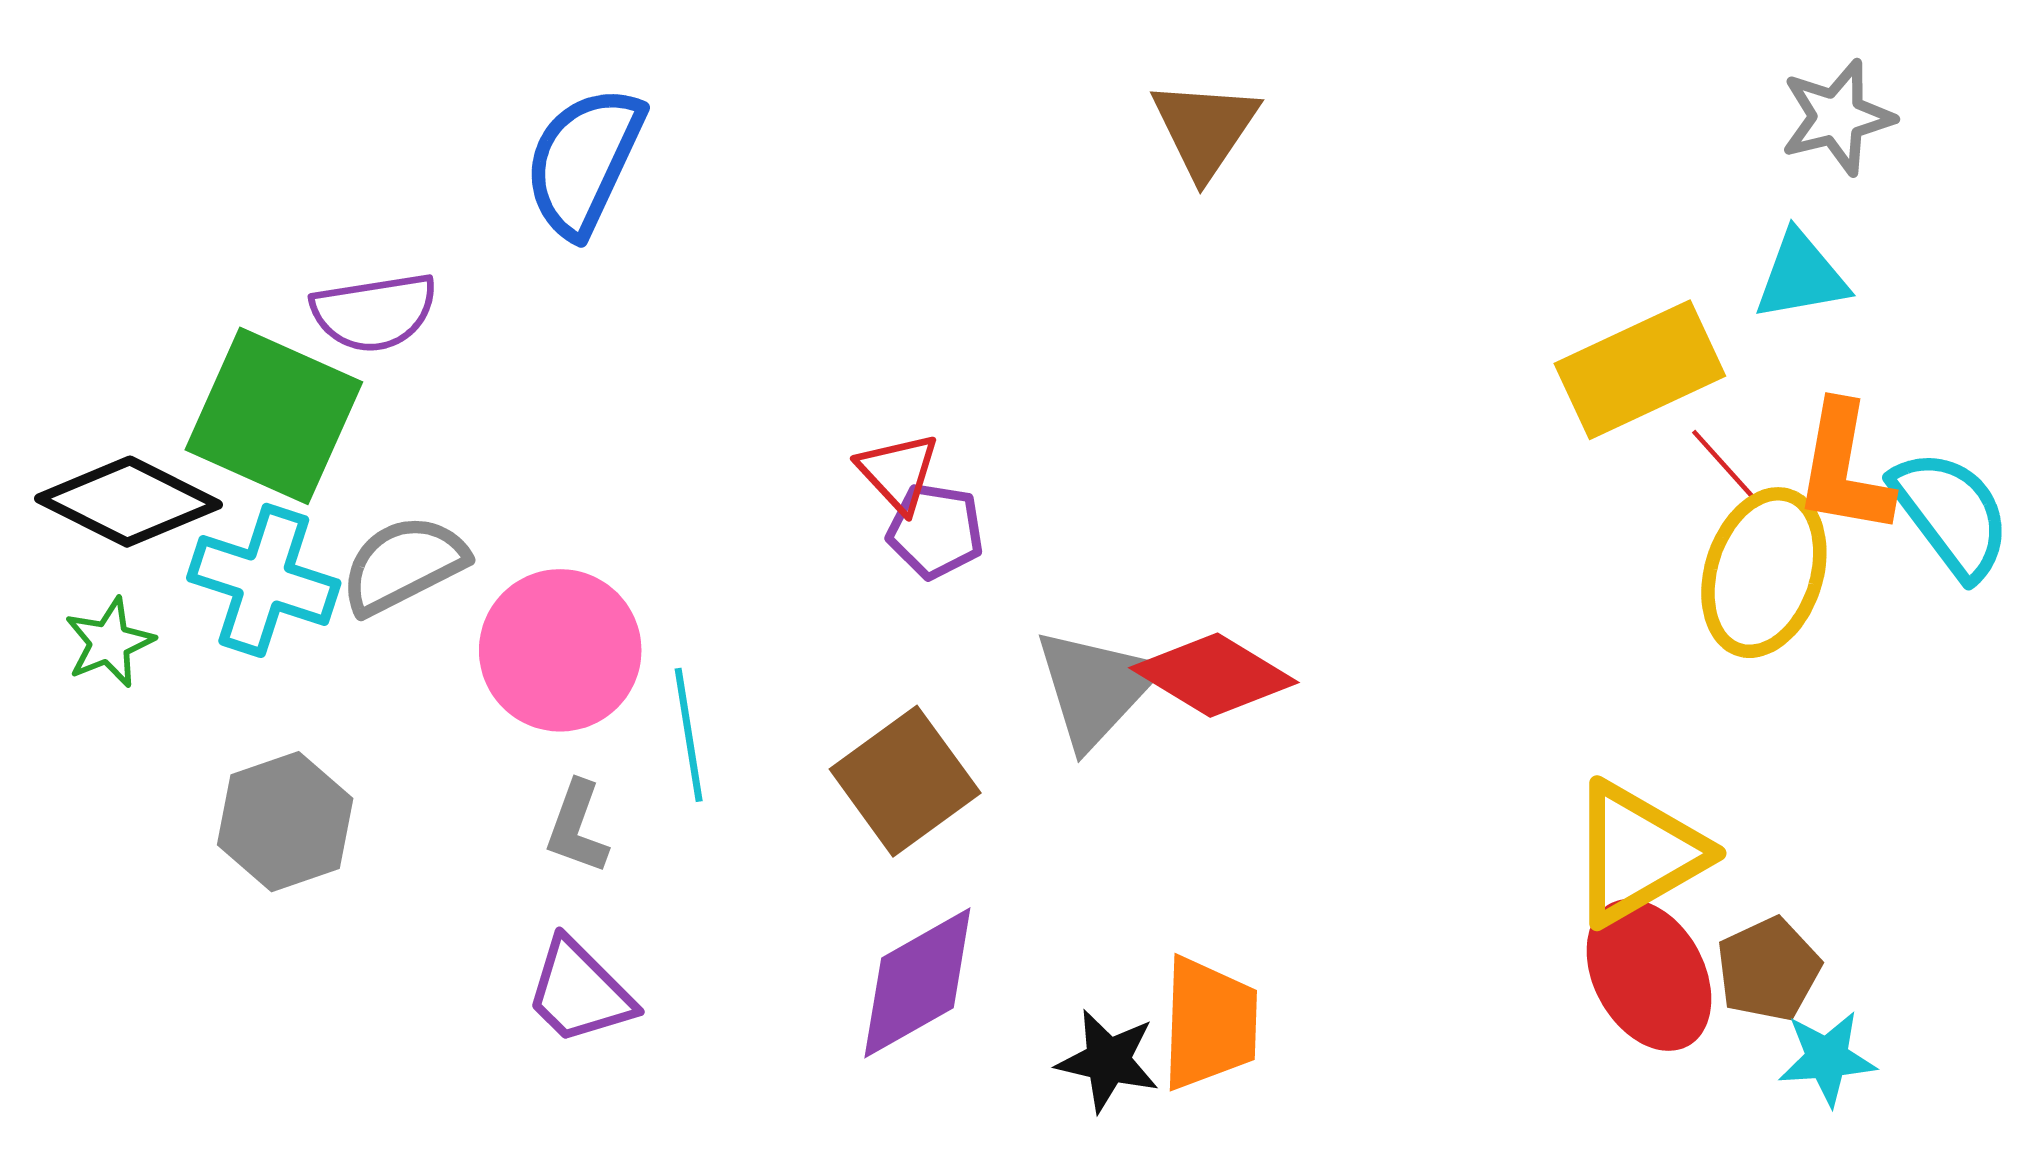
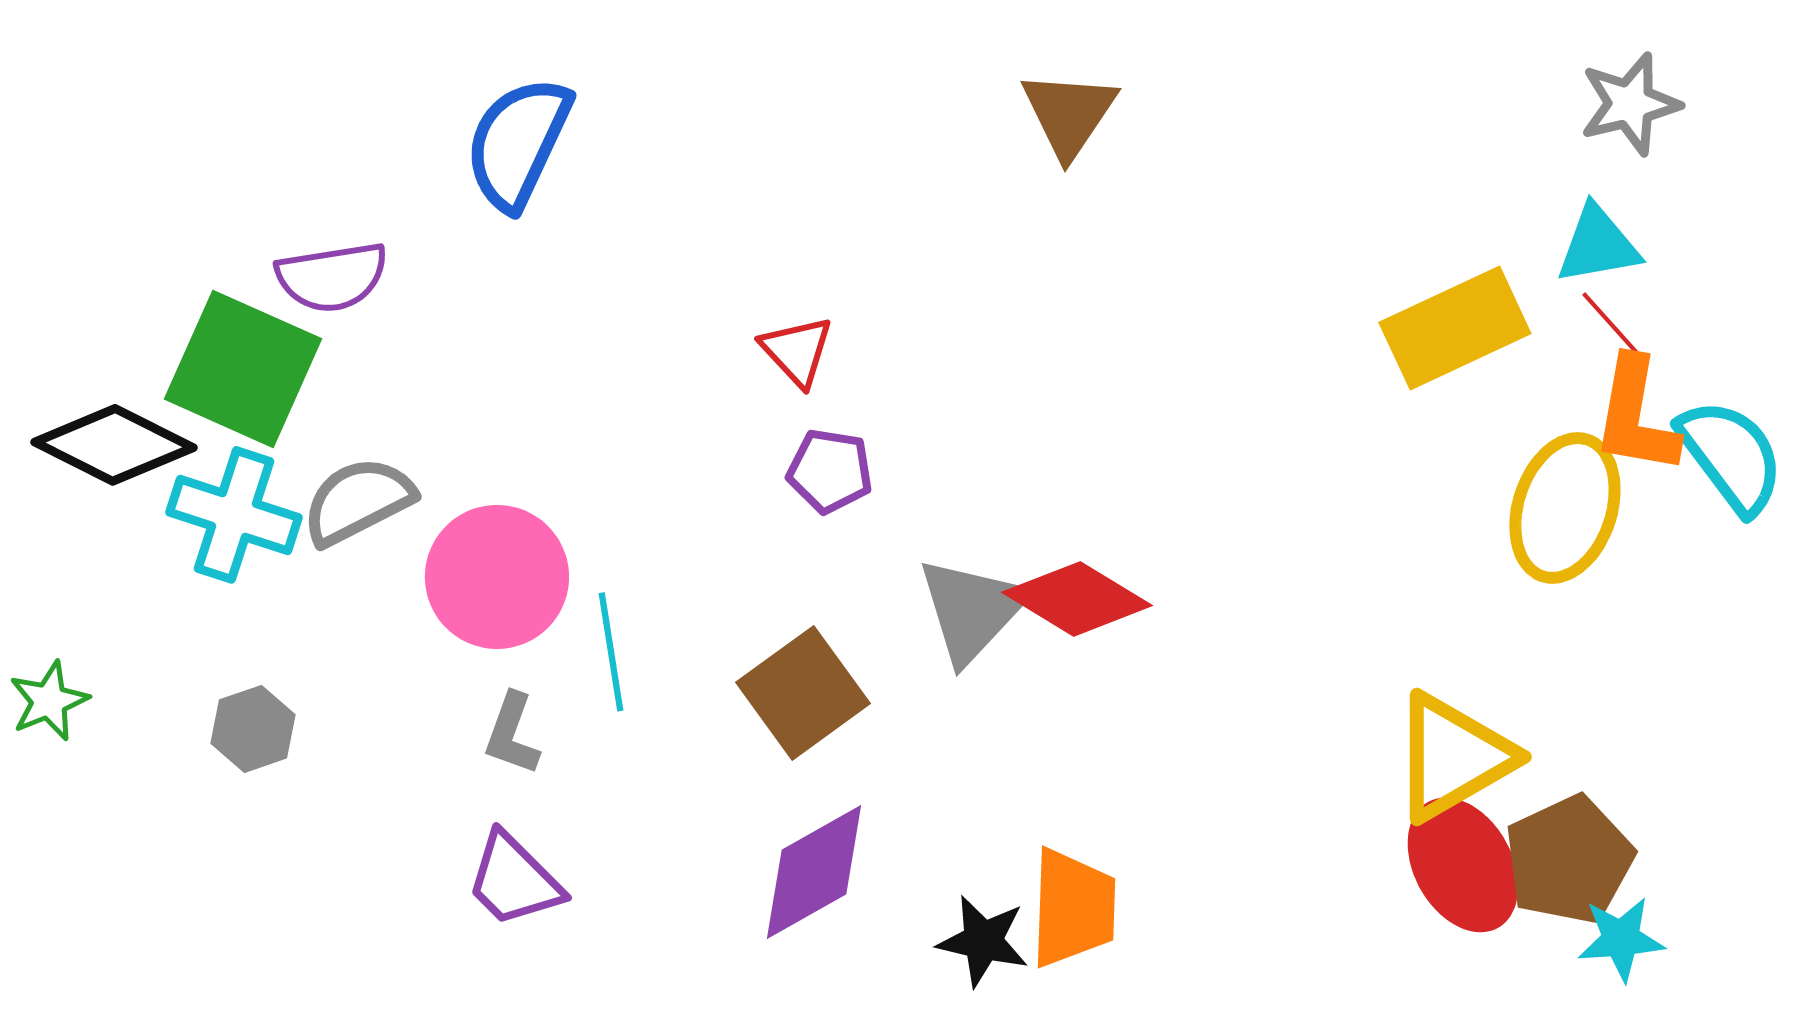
red line: (1724, 465) -> (1611, 324), moved
red triangle: (898, 472) -> (797, 351), moved
green star: (109, 642) -> (49, 701), moved
gray hexagon: (285, 822) -> (253, 729), size x0.7
brown pentagon: (1768, 969) -> (1569, 860), size x1.4

